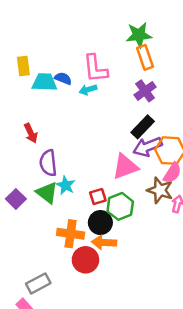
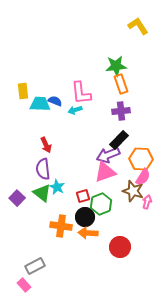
purple cross: (145, 91) -> (121, 111), turned 30
red arrow: (31, 133) -> (46, 145), moved
purple arrow: (148, 147) -> (108, 155), moved
red circle: (85, 260) -> (120, 247), moved

